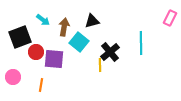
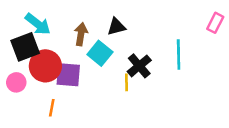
cyan arrow: (43, 20) -> (38, 24), moved, size x1.5
red circle: (36, 52) -> (45, 66), size x1.6
pink circle: (13, 77) -> (16, 82), moved

